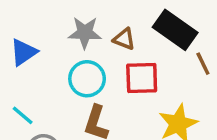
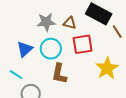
blue triangle: (24, 52) -> (25, 49), moved

